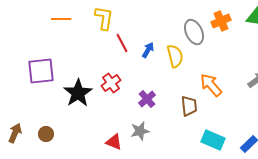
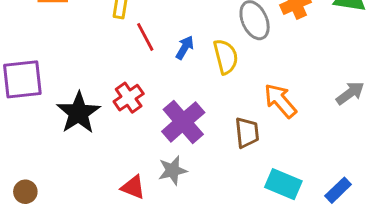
purple cross: (147, 99) -> (183, 122), size x1.6
brown circle: (46, 134) -> (25, 192), moved

